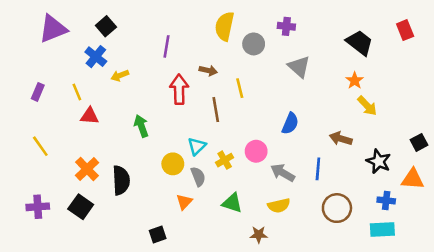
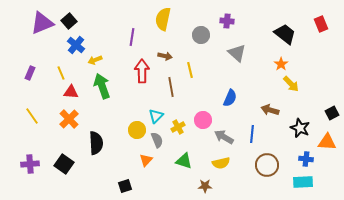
black square: (106, 26) -> (69, 21), moved
yellow semicircle: (225, 26) -> (163, 19), moved
green arrow: (141, 126) -> (102, 86), moved, size x1.4
orange cross: (87, 169) -> (69, 119), moved

